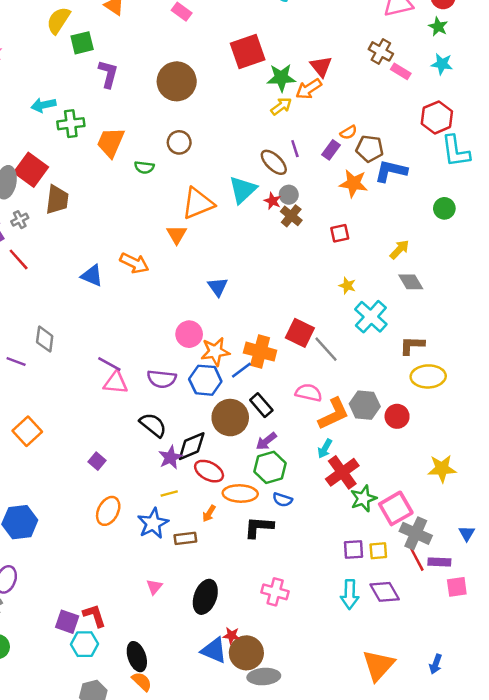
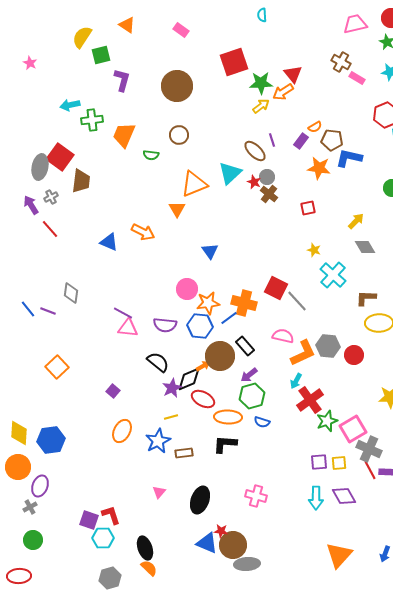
orange arrow: (209, 513) -> (203, 366), moved, turned -152
black L-shape: (259, 527) -> (225, 444), moved

